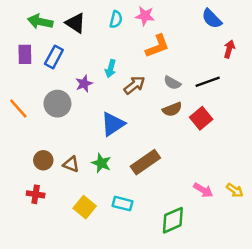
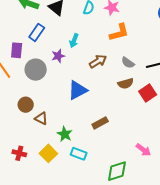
purple rectangle: (25, 54) -> (17, 50), moved
cyan arrow: (111, 69) -> (74, 41), moved
brown circle: (43, 160) -> (26, 105), moved
brown rectangle: (145, 162) -> (100, 123), size x0.7
green star: (101, 163) -> (65, 134), moved
red cross: (36, 194) -> (19, 153), moved

